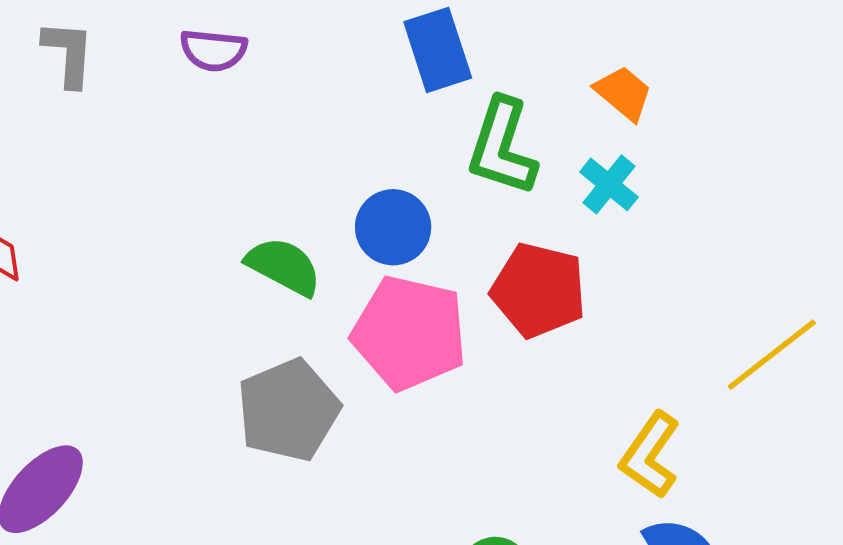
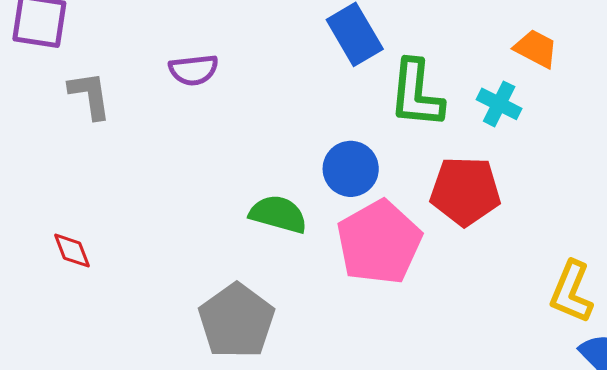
orange trapezoid: (623, 93) -> (536, 49), moved
pink pentagon: (409, 333) -> (379, 242), turned -30
gray pentagon: (288, 410) -> (237, 321), moved

